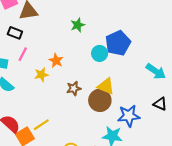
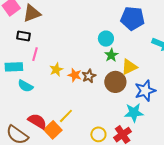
green star: (78, 25) -> (111, 55), moved
blue pentagon: (118, 43) -> (132, 18), moved, turned -30
orange star: (56, 61) -> (75, 75), moved
yellow triangle: (106, 86) -> (129, 67), moved, turned -36

